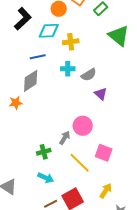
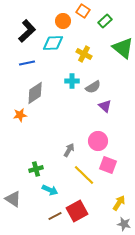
yellow cross: (71, 42) -> (84, 54), moved, turned 35
blue line: (38, 57) -> (27, 63), moved
pink circle: (83, 126) -> (98, 141), moved
green cross: (44, 152) -> (36, 169), moved
yellow arrow: (106, 191) -> (119, 203), moved

